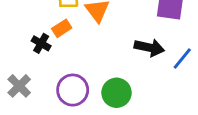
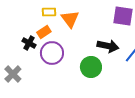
purple circle: (73, 90) -> (52, 53), moved
green circle: (117, 93) -> (91, 67), moved

